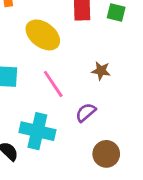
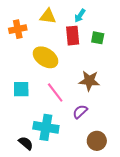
brown star: (101, 71) -> (89, 81), size x1.5

